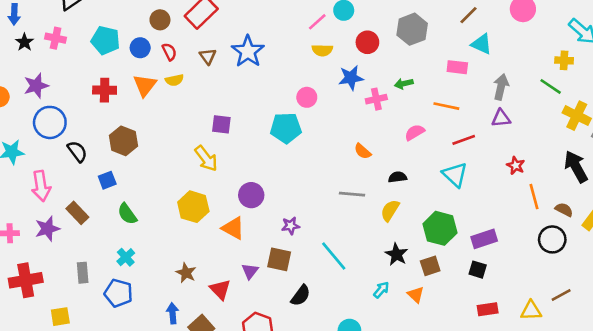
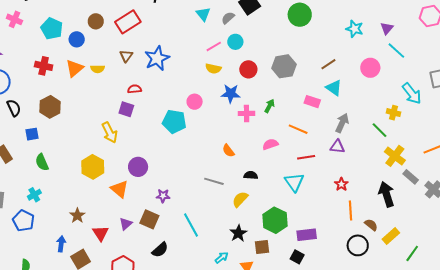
red semicircle: (169, 52) -> (135, 89), moved, turned -80
green arrow: (404, 84) -> (270, 106), turned 120

